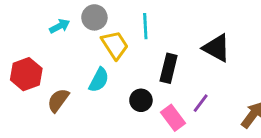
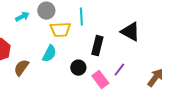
yellow trapezoid: (115, 45) -> (60, 30), turned 120

